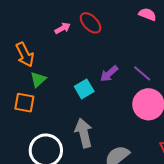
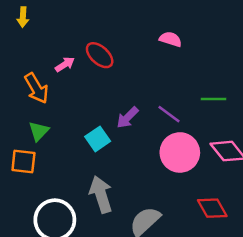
orange arrow: (25, 55) -> (36, 88), moved

